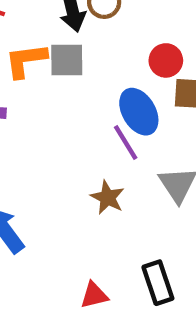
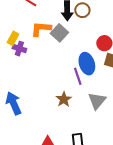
gray square: (67, 60) -> (59, 33), turned 30

